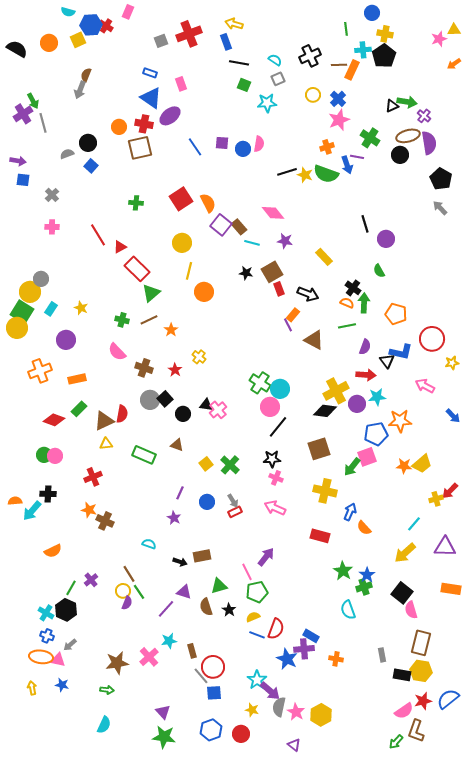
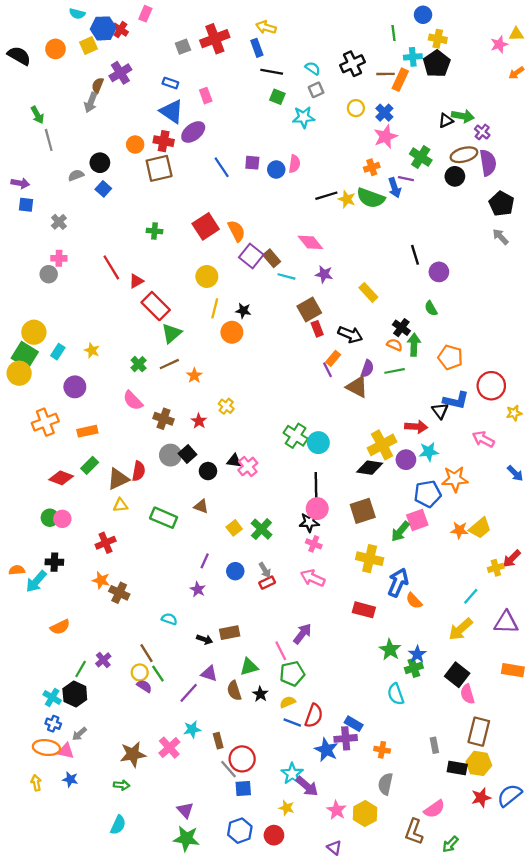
purple cross: (23, 114) -> (120, 73), moved
black star: (246, 273) -> (243, 311), moved
gray circle: (41, 279) -> (49, 274), moved
green cross: (122, 320) -> (139, 364), turned 32
purple semicircle: (365, 347) -> (367, 369), moved
pink circle: (270, 407) -> (317, 509), moved
black line: (278, 427) -> (316, 486), turned -40
blue arrow: (350, 512) -> (398, 583), size x1.4
purple semicircle: (127, 603) -> (144, 686), turned -80
gray semicircle: (279, 707) -> (385, 784), moved
pink semicircle: (404, 711) -> (434, 809), moved
brown L-shape: (416, 731) -> (414, 832), moved

